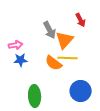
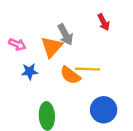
orange triangle: (65, 40) -> (52, 47), moved
pink arrow: (16, 45) -> (17, 44), moved, turned 32

